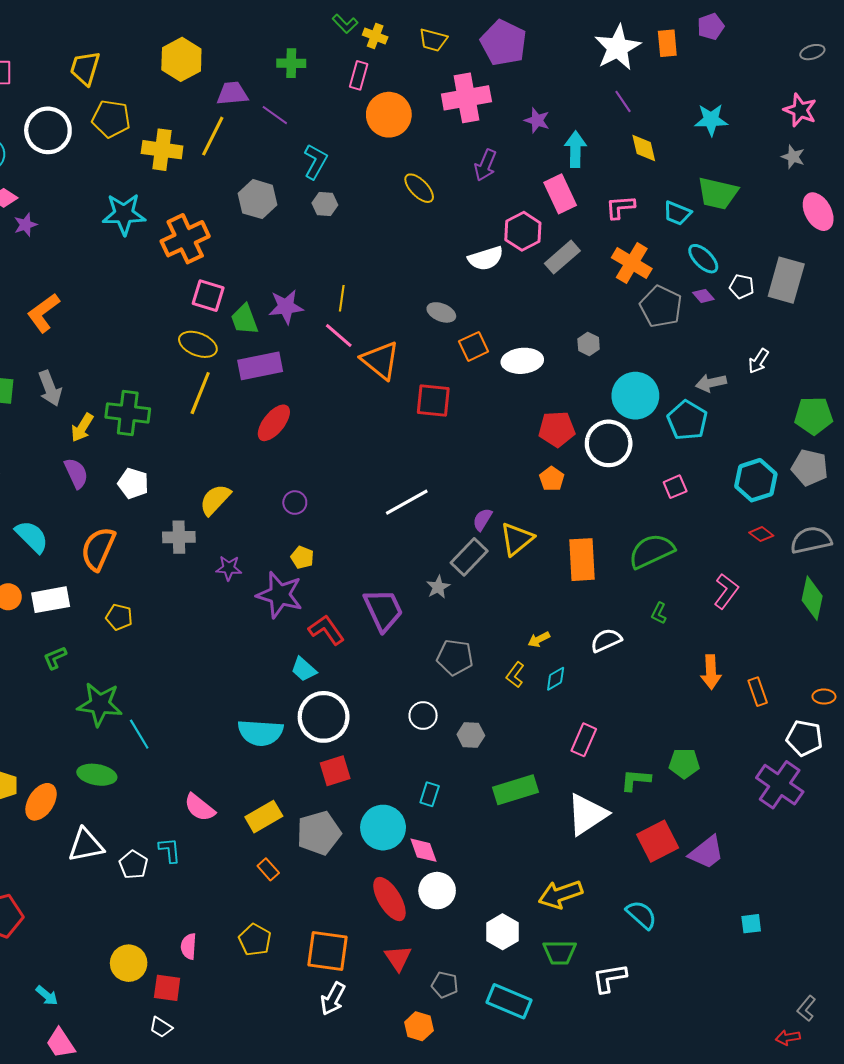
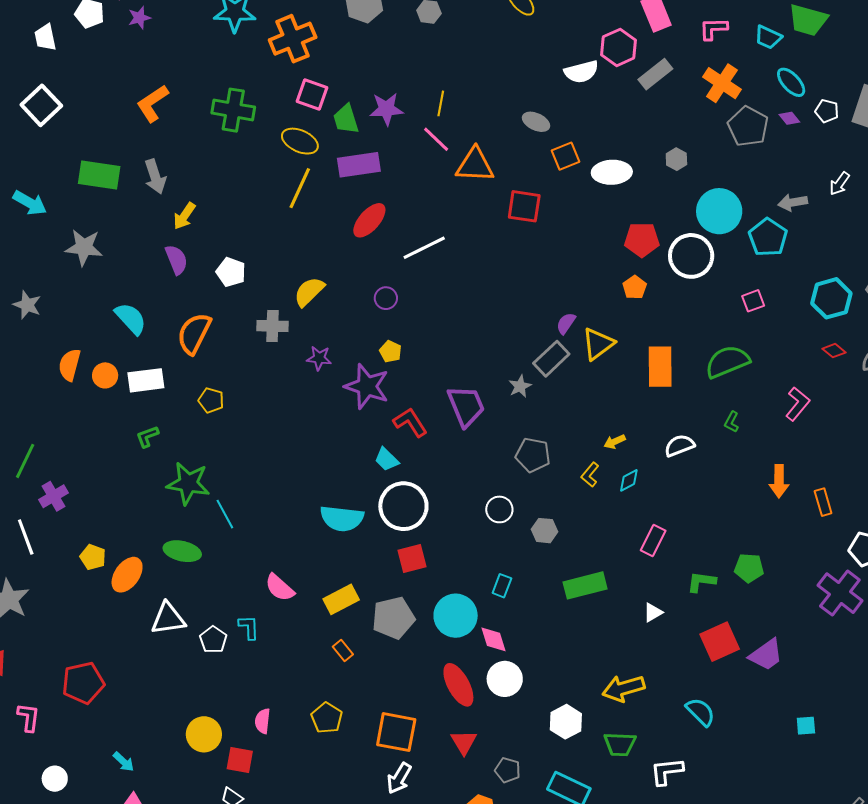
orange triangle: (380, 360) -> (475, 165), turned -39
green cross: (128, 413) -> (233, 110), moved
white line: (407, 502) -> (424, 248), moved
white triangle: (587, 814) -> (653, 613), size x0.5

